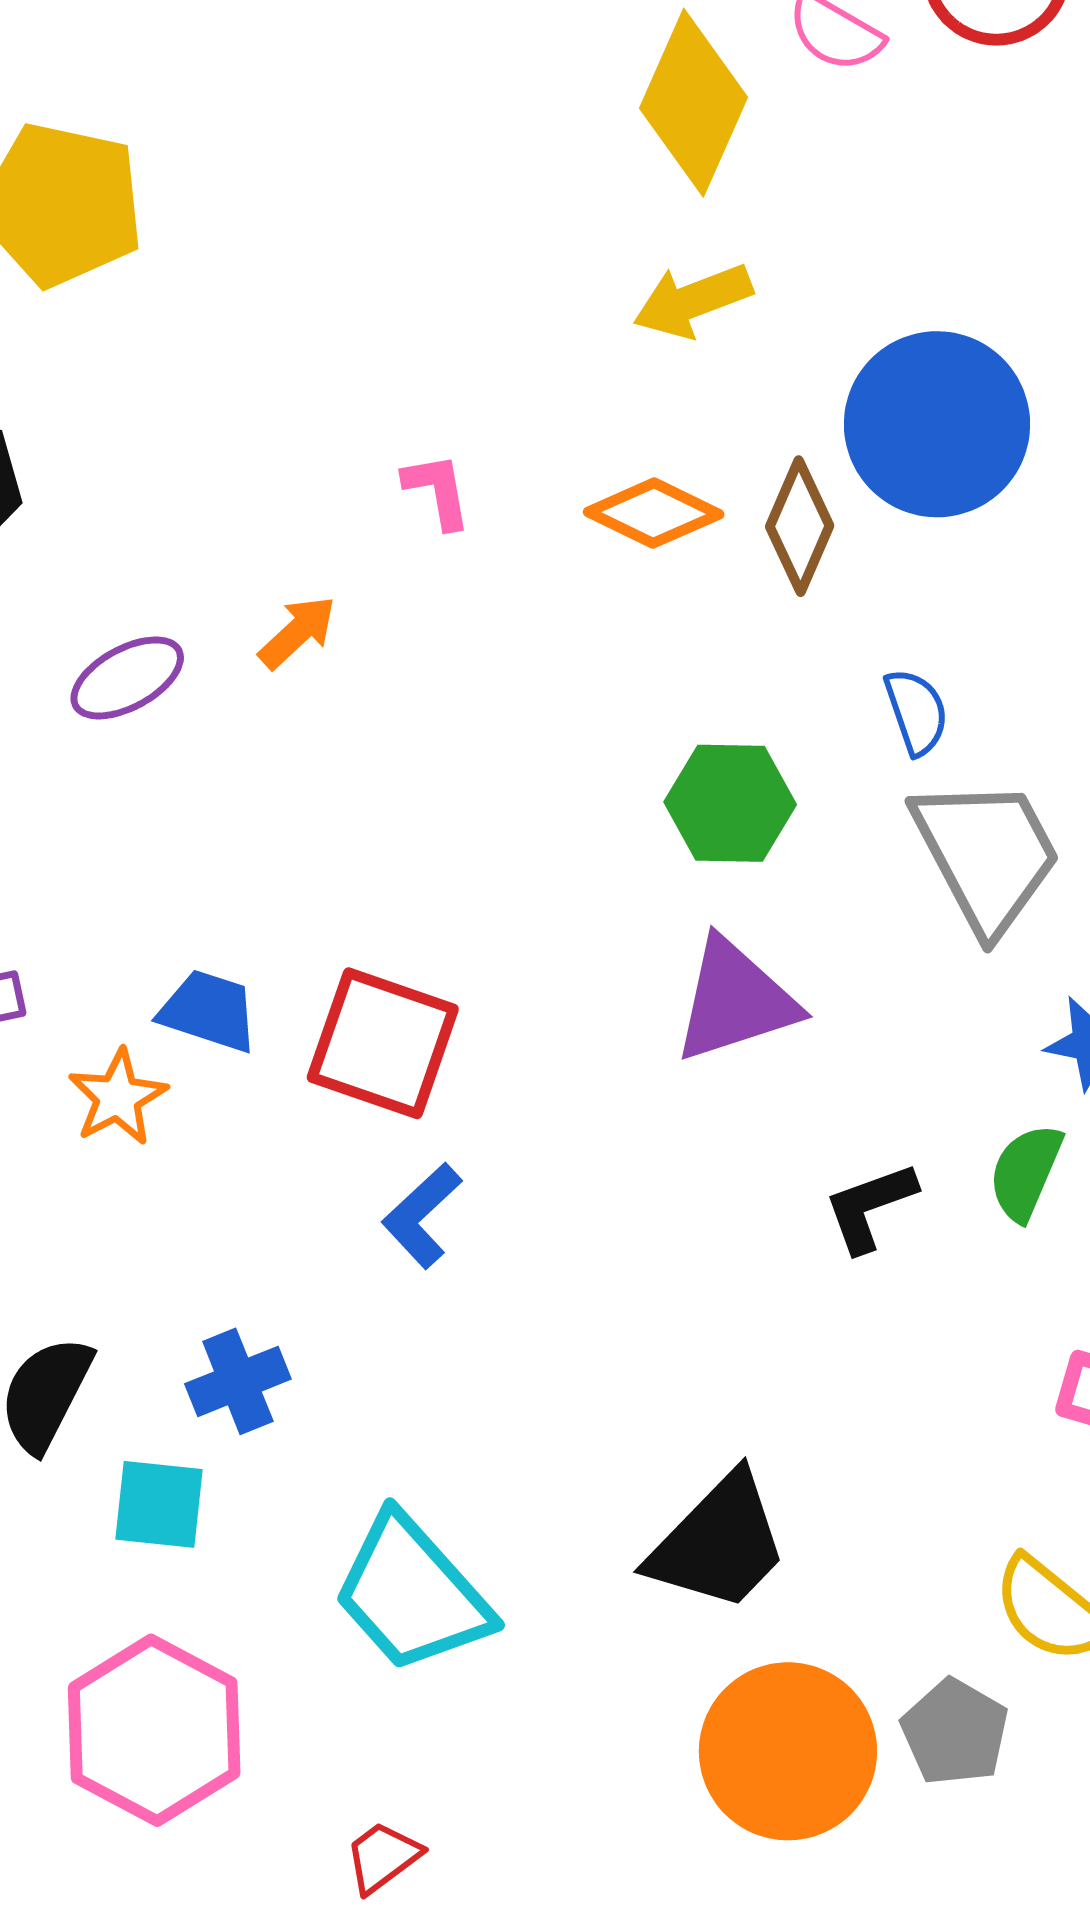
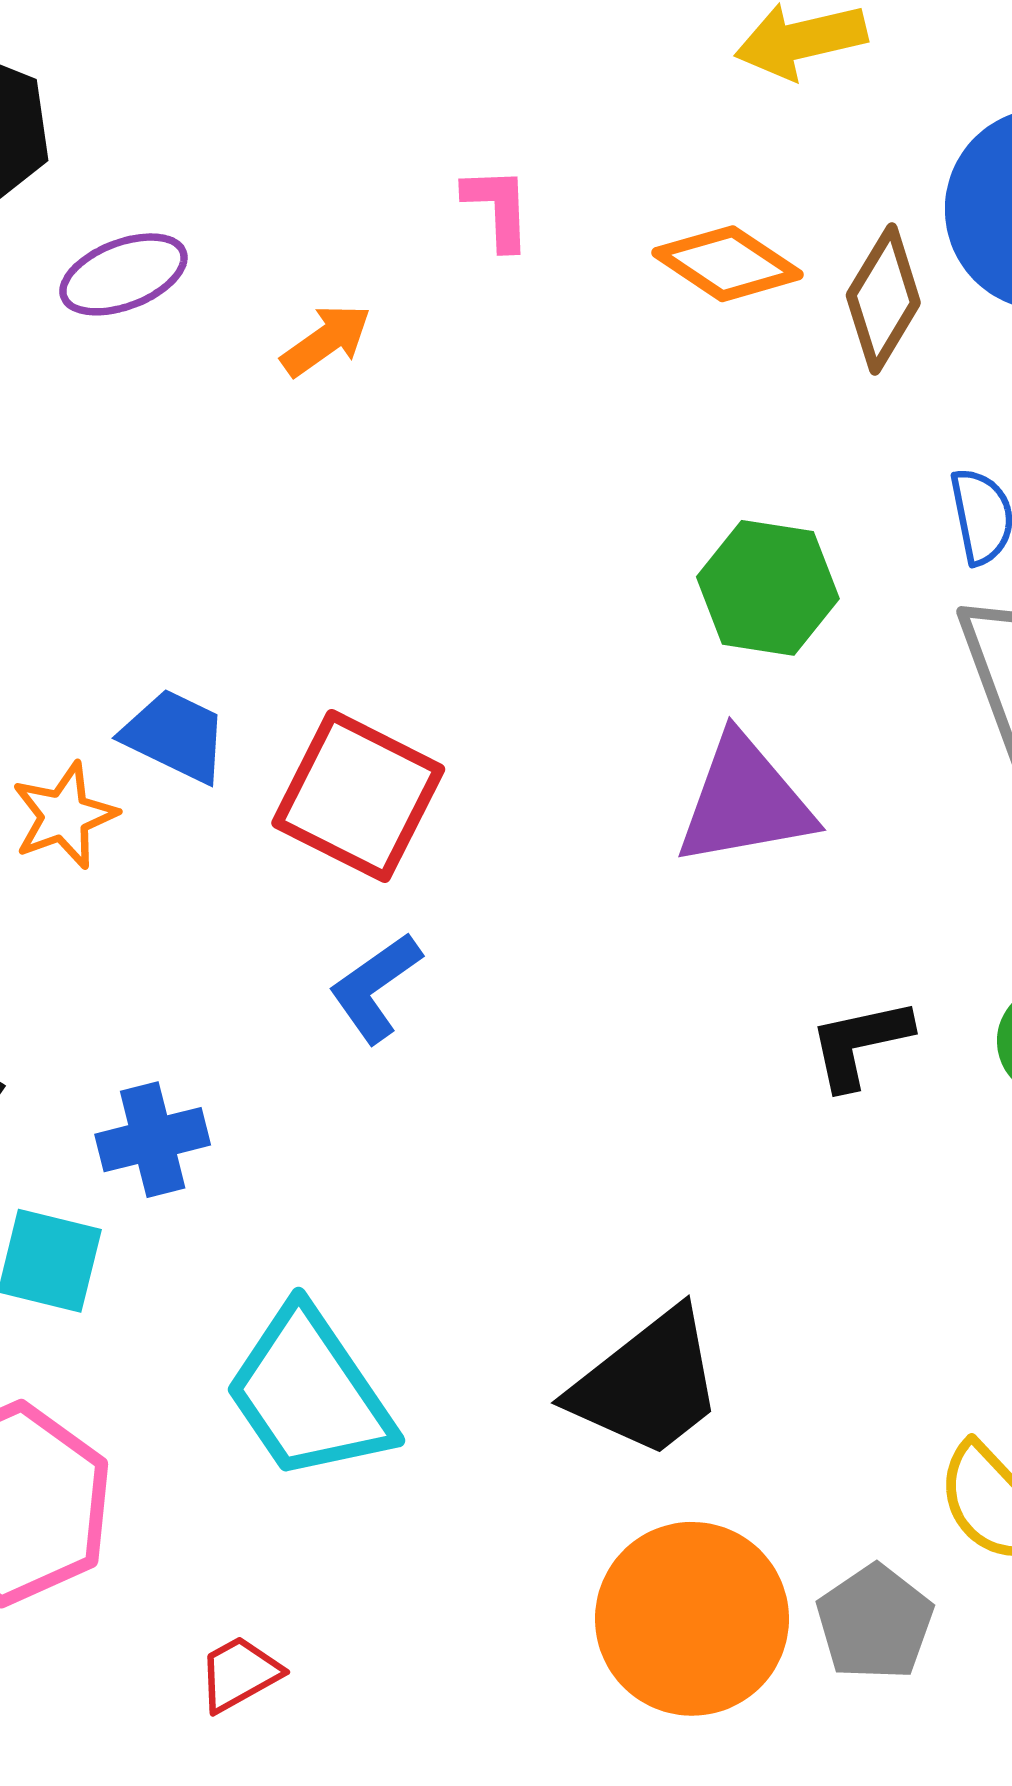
purple ellipse: (127, 678) -> (123, 274), moved

